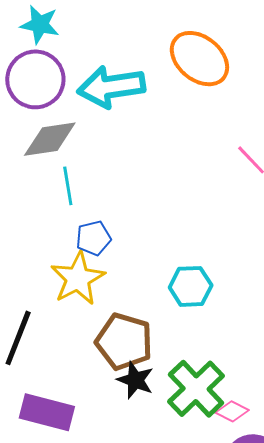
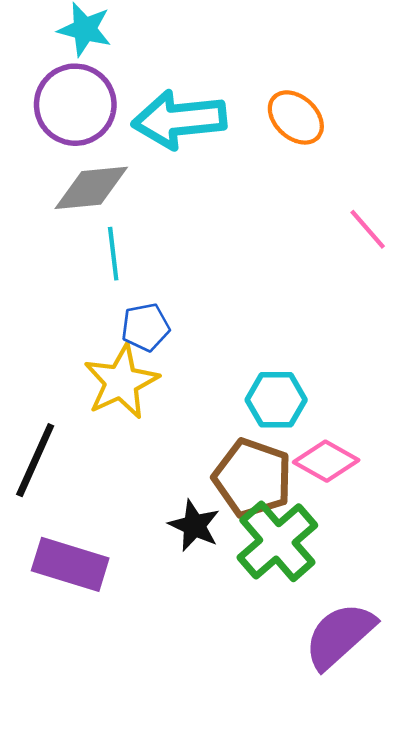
orange ellipse: (199, 59) -> (296, 117), moved, size x0.7
brown pentagon: (124, 342) -> (253, 478), moved
pink diamond: (232, 411) -> (326, 461), moved, size x1.4

